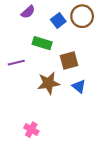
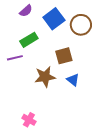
brown circle: (82, 16) -> (81, 25), moved
blue square: (58, 21) -> (54, 19), size x1.5
green rectangle: (42, 43) -> (29, 40), moved, turned -48

